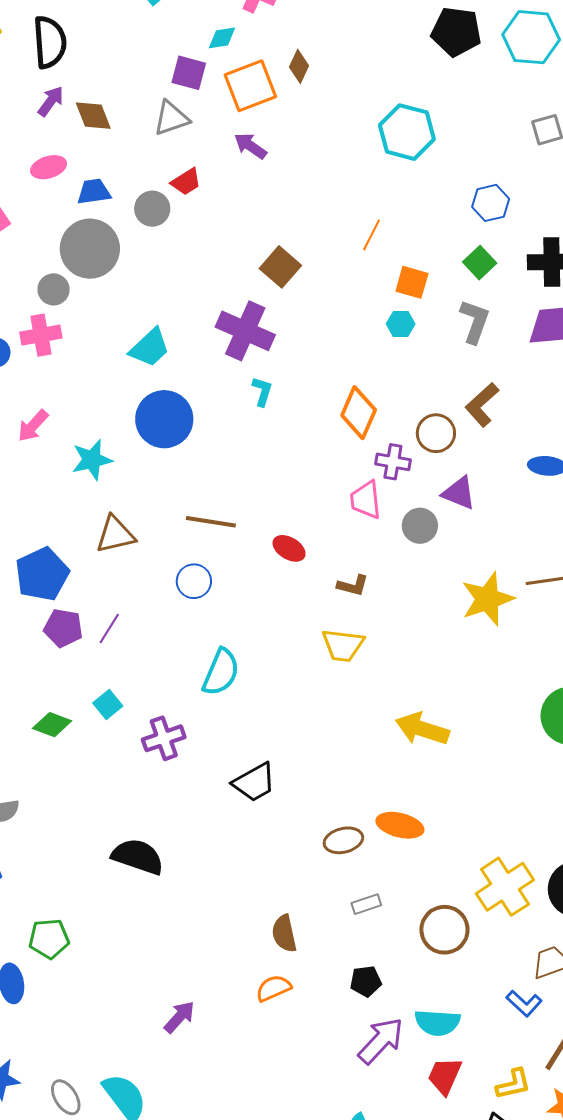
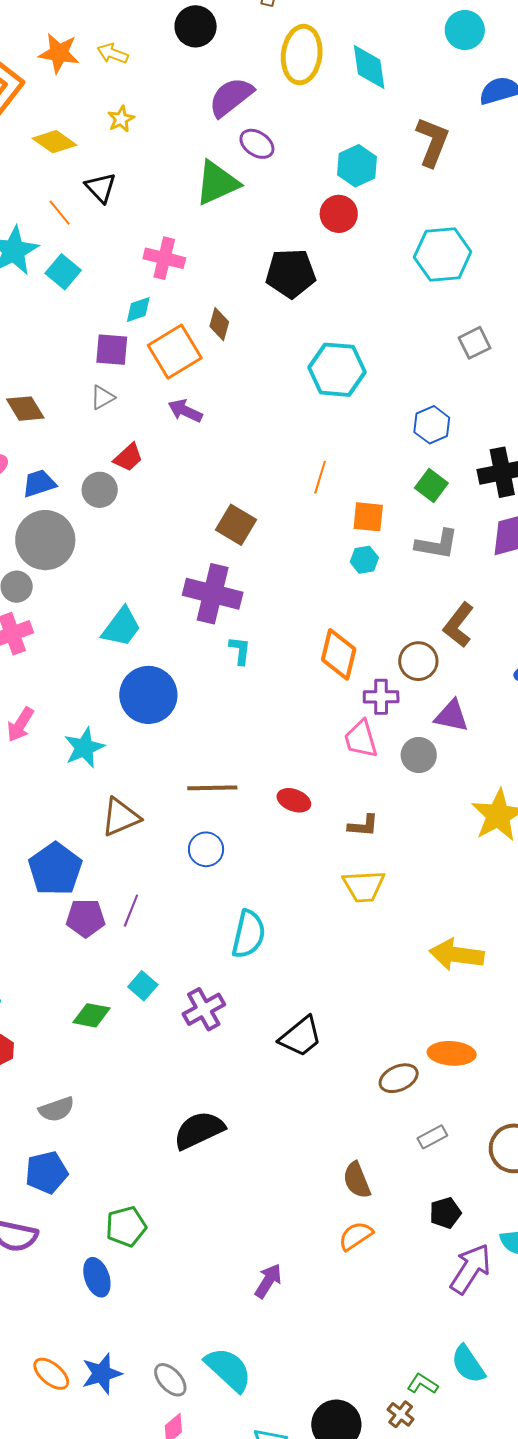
black pentagon: (456, 32) -> (291, 273), moved
gray triangle: (171, 118) -> (102, 397), size x0.7
gray L-shape: (475, 321) -> (437, 544), turned 90
black semicircle: (138, 857) -> (199, 1130), turned -34

